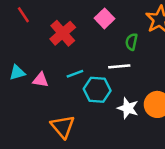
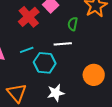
red cross: (63, 33) -> (29, 17), moved
white star: (128, 108) -> (56, 93), moved, turned -30

